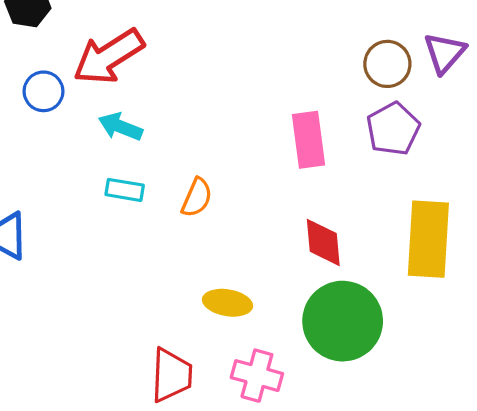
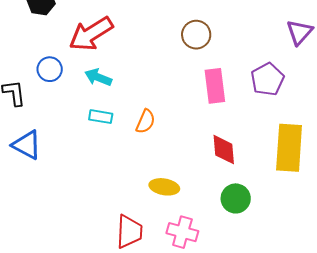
brown circle: (387, 64) -> (196, 35), moved
blue circle: (43, 91) -> (50, 69), moved
green circle: (343, 321) -> (236, 198), size x0.6

